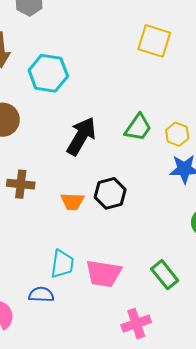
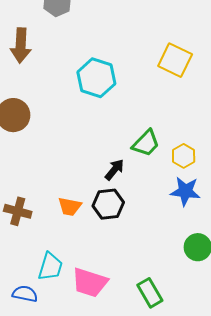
cyan hexagon: (48, 73) -> (96, 78), moved
black arrow: (81, 136) -> (114, 170), moved, size x0.6
brown cross: (21, 184) -> (18, 211), moved

